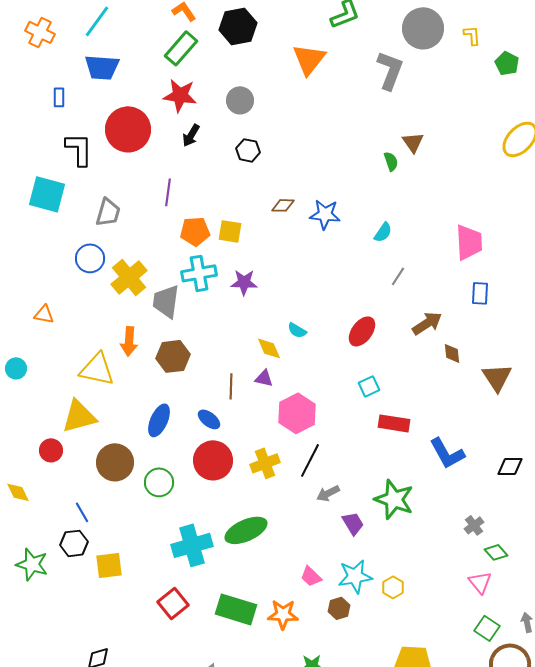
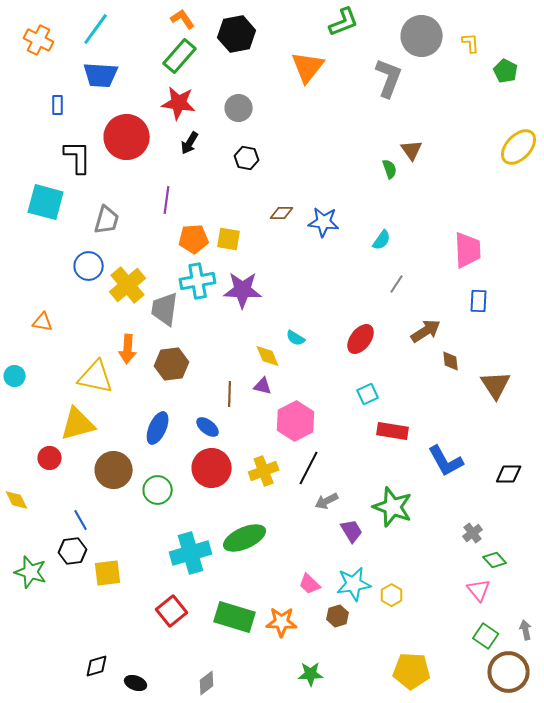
purple star: (244, 282) -> (243, 290), size x1.4

